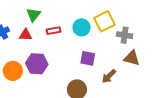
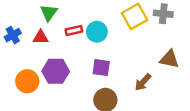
cyan circle: (82, 27) -> (97, 32), moved
gray cross: (125, 35) -> (163, 14), moved
purple square: (88, 58) -> (101, 68), moved

